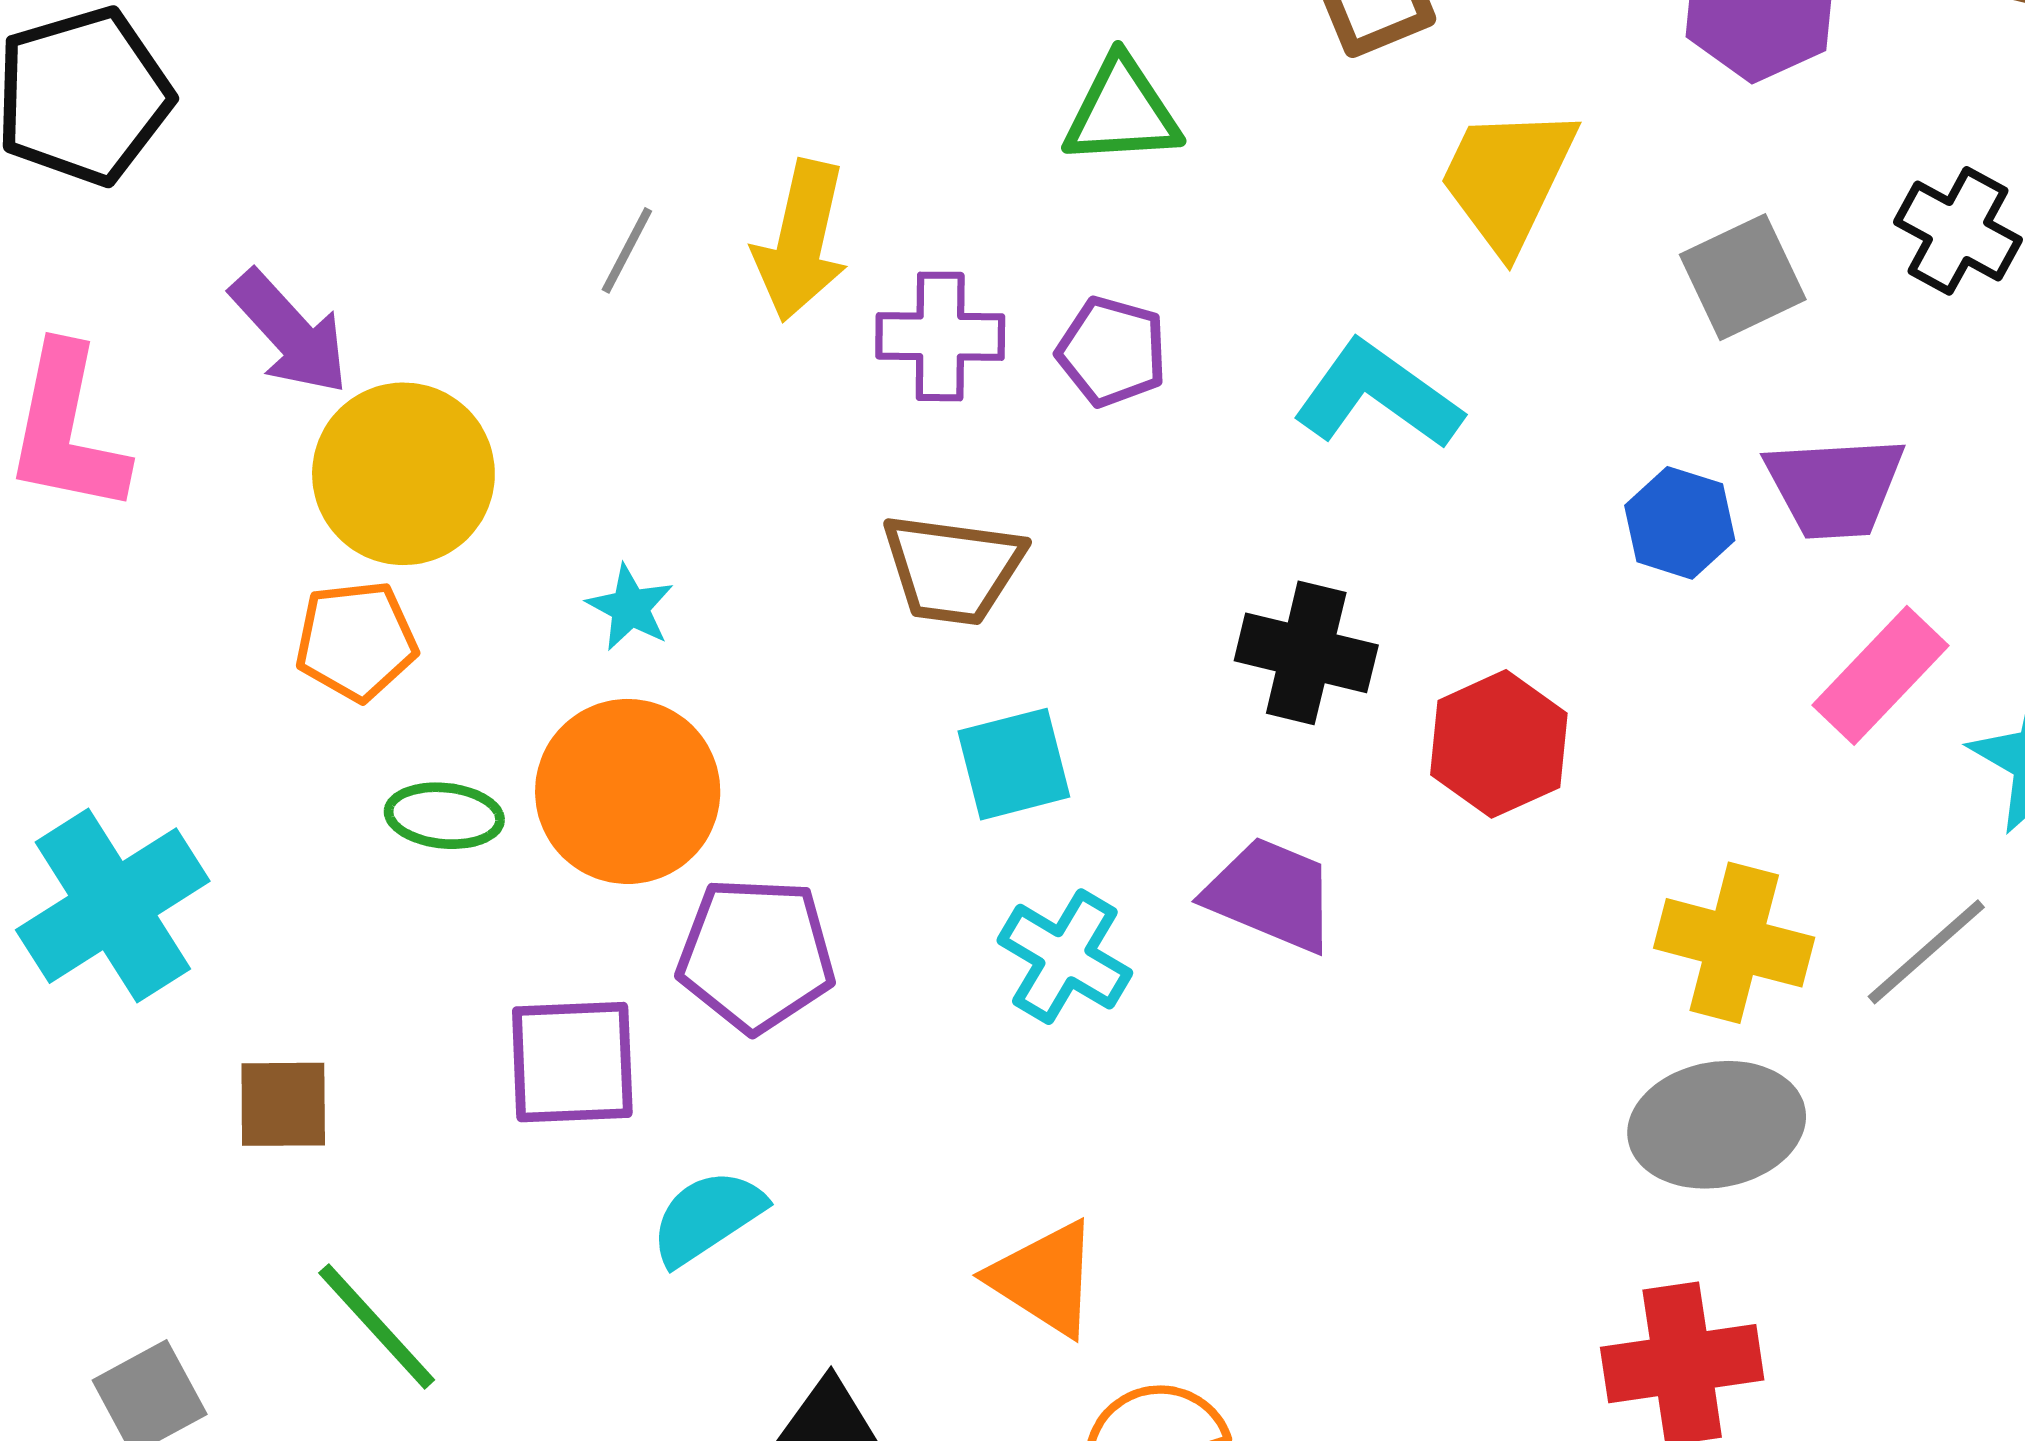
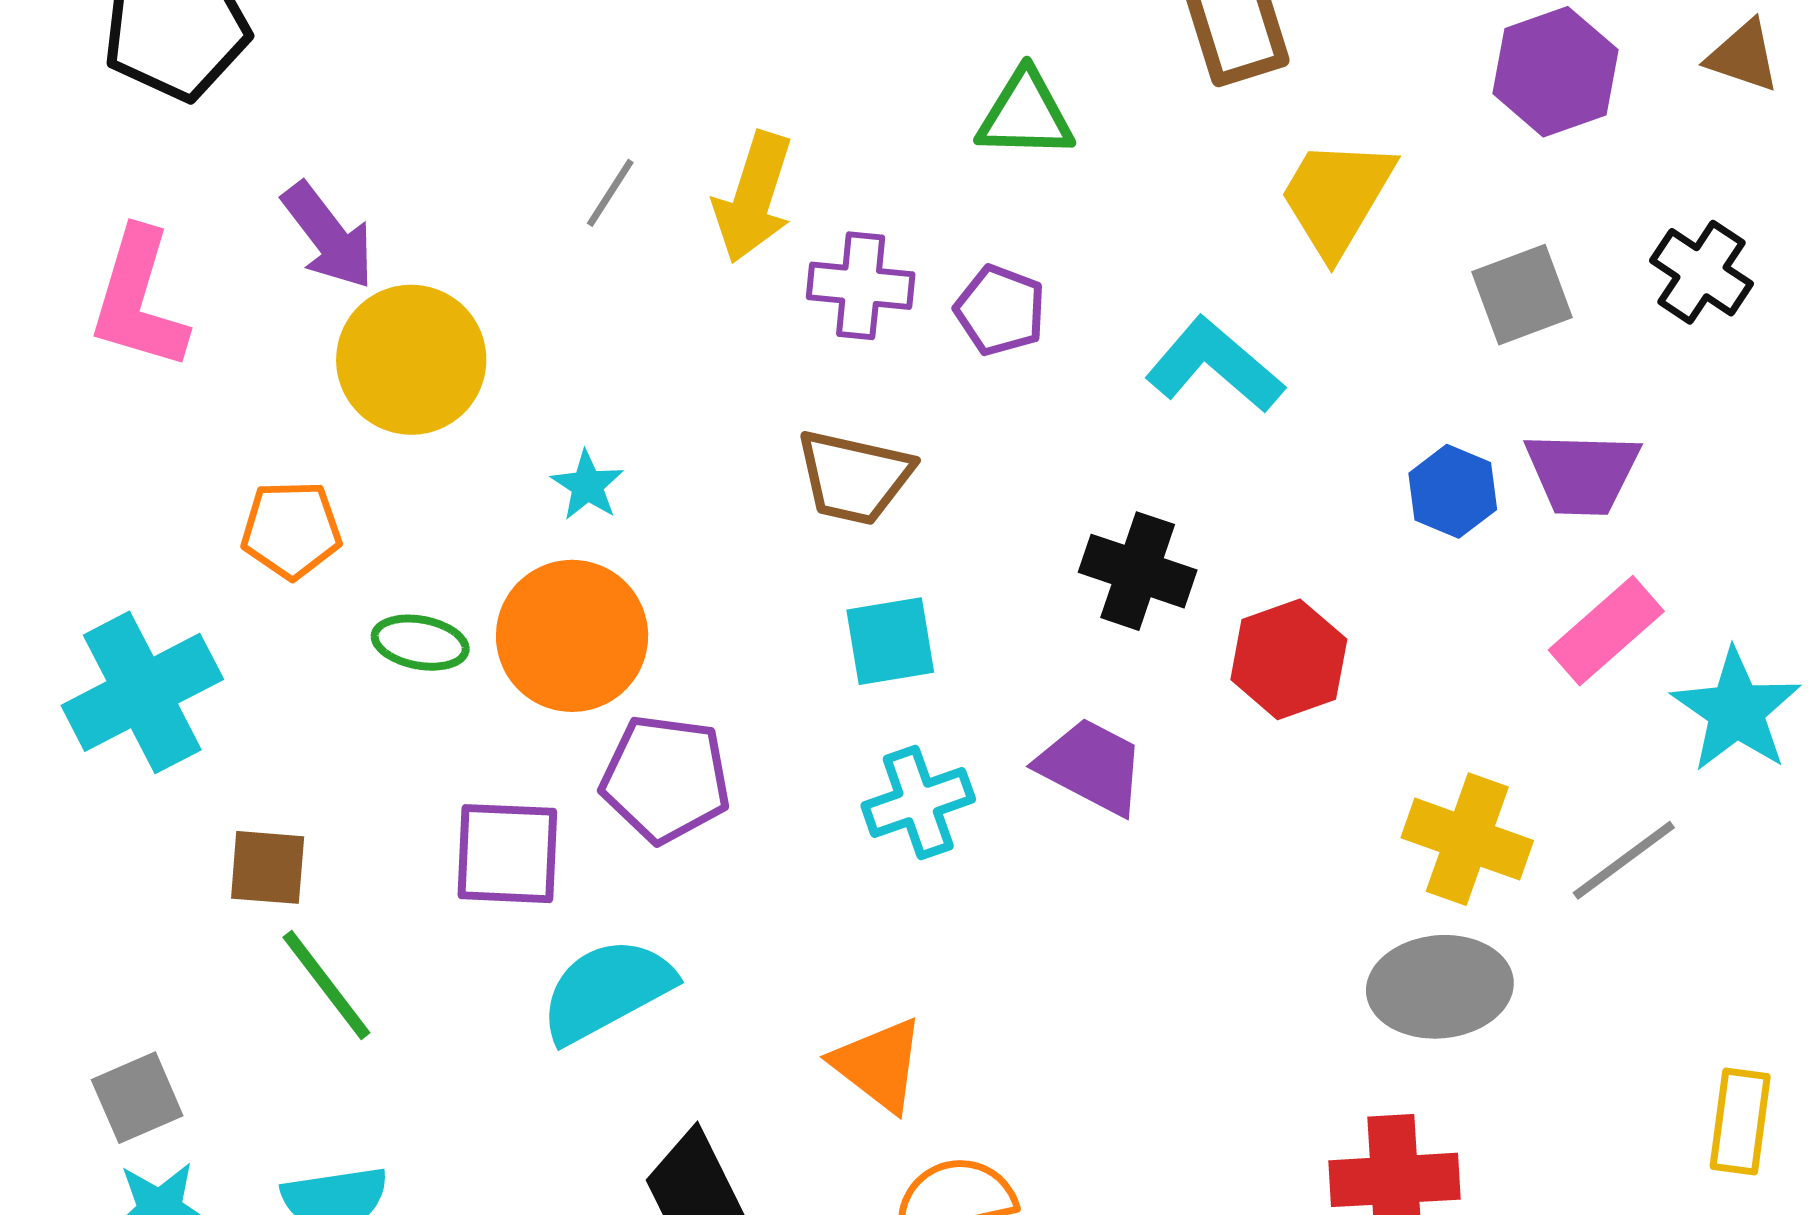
orange pentagon: (356, 641) -> (291, 530), moved
cyan cross: (1065, 957) -> (918, 802), turned 35
cyan semicircle: (707, 1217) -> (607, 990), size x1.4
green line: (377, 1326) -> (326, 985), moved

